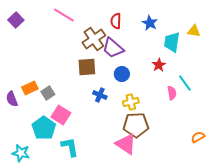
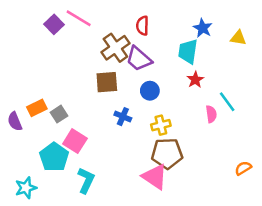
purple square: (16, 20) -> (54, 24), moved
blue star: (150, 23) -> (203, 28), moved
cyan trapezoid: (172, 42) -> (188, 51), moved
cyan L-shape: (70, 147) -> (86, 180), turned 35
cyan star: (21, 153) -> (26, 188), turned -30

